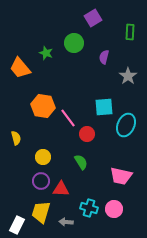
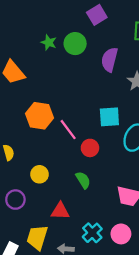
green star: (46, 53) -> (49, 42), moved
purple semicircle: (104, 57) -> (109, 60), size x1.5
purple circle: (41, 181) -> (15, 200), moved
cyan cross: (89, 208) -> (92, 233), turned 30

